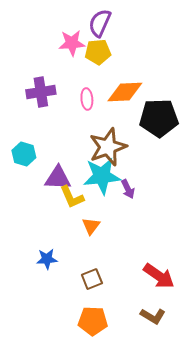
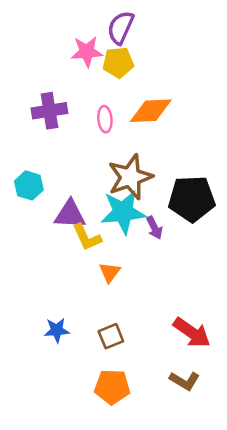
black pentagon: (159, 118) -> (192, 199), moved
blue star: (47, 259) -> (57, 330), moved

